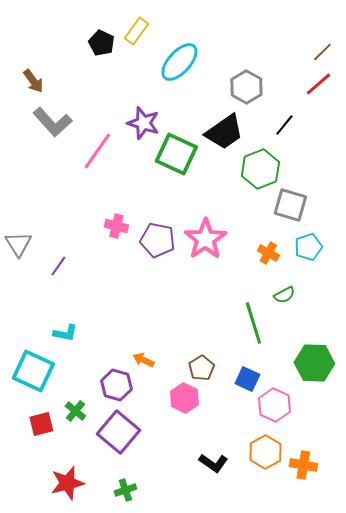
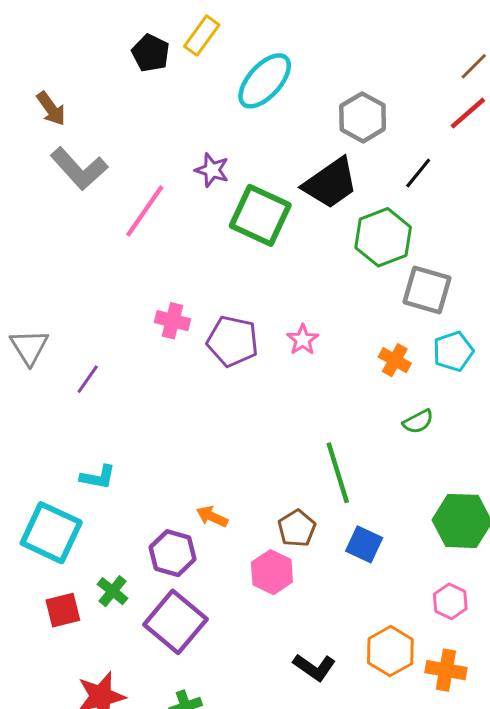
purple star: (143, 123) -> (212, 170), size x0.7
pink star: (205, 239) -> (303, 340), size x0.5
green line: (253, 323) -> (338, 473), moved
pink hexagon: (274, 405) -> (450, 601), moved, size x0.7

